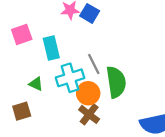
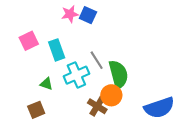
orange circle: (88, 93) -> (111, 95), moved

